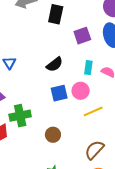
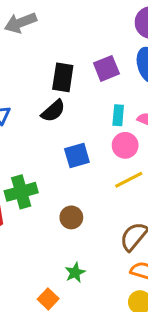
black rectangle: (56, 14) -> (63, 77), moved
black semicircle: (55, 64) -> (53, 111), moved
pink circle: (81, 91) -> (125, 145), moved

